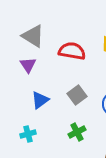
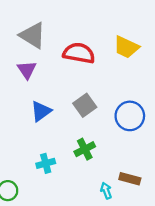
cyan cross: (28, 134) -> (46, 163), moved

